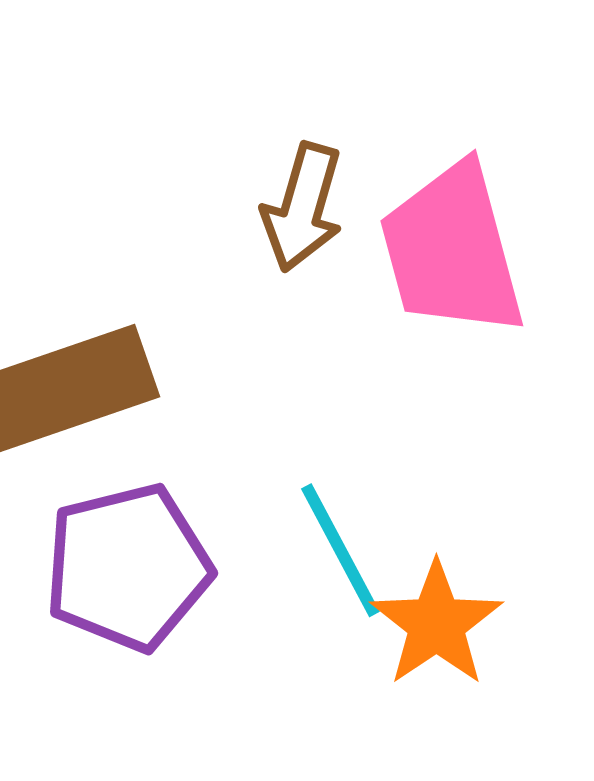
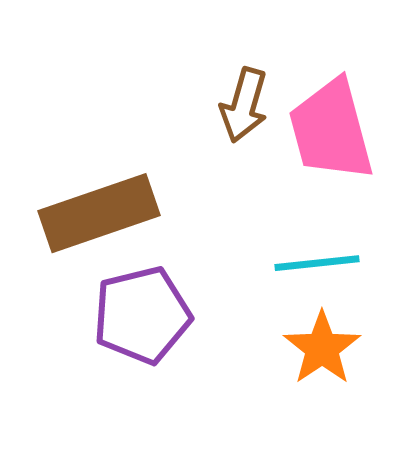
cyan line: (340, 550) -> (317, 263), moved, turned -68

